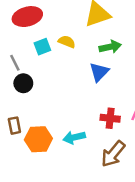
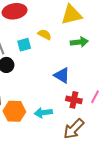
cyan square: (42, 47) -> (24, 45), moved
blue triangle: (99, 72) -> (62, 75), moved, turned -48

